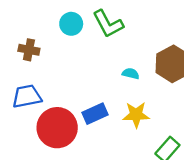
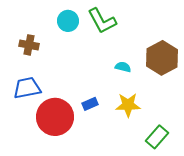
blue rectangle: (95, 114) -> (90, 104), size x0.7

